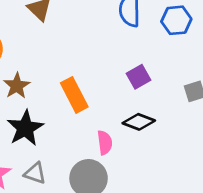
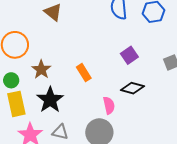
orange rectangle: (74, 95) -> (84, 73), size x0.7

